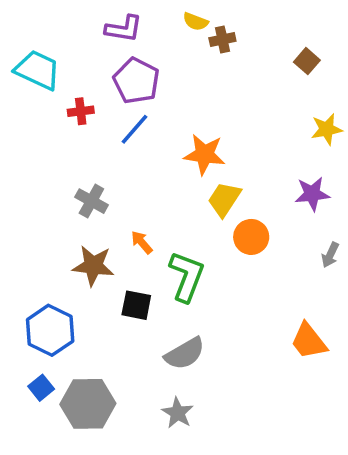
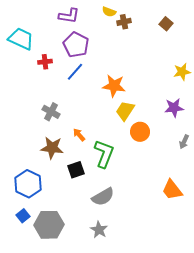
brown square: (307, 61) -> (166, 24), moved
black square: (136, 305) -> (76, 170), turned -30

